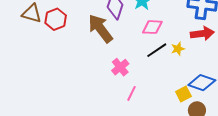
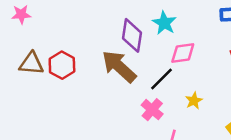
yellow star: (178, 49) -> (194, 101), moved
black line: (157, 50) -> (161, 79), moved

